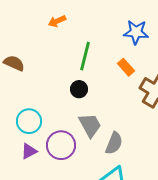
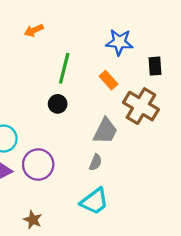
gray trapezoid: (90, 125) -> (105, 131), moved, turned 56
gray semicircle: (114, 143) -> (96, 162), size x0.7

